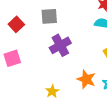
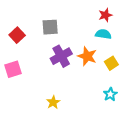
orange star: (86, 79) -> (87, 56), moved

